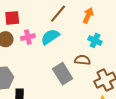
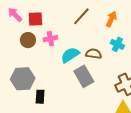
cyan semicircle: (50, 37) -> (70, 55), moved
brown semicircle: (82, 60) -> (94, 54), moved

